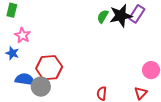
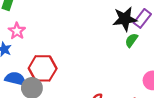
green semicircle: (103, 16) -> (131, 40), moved

